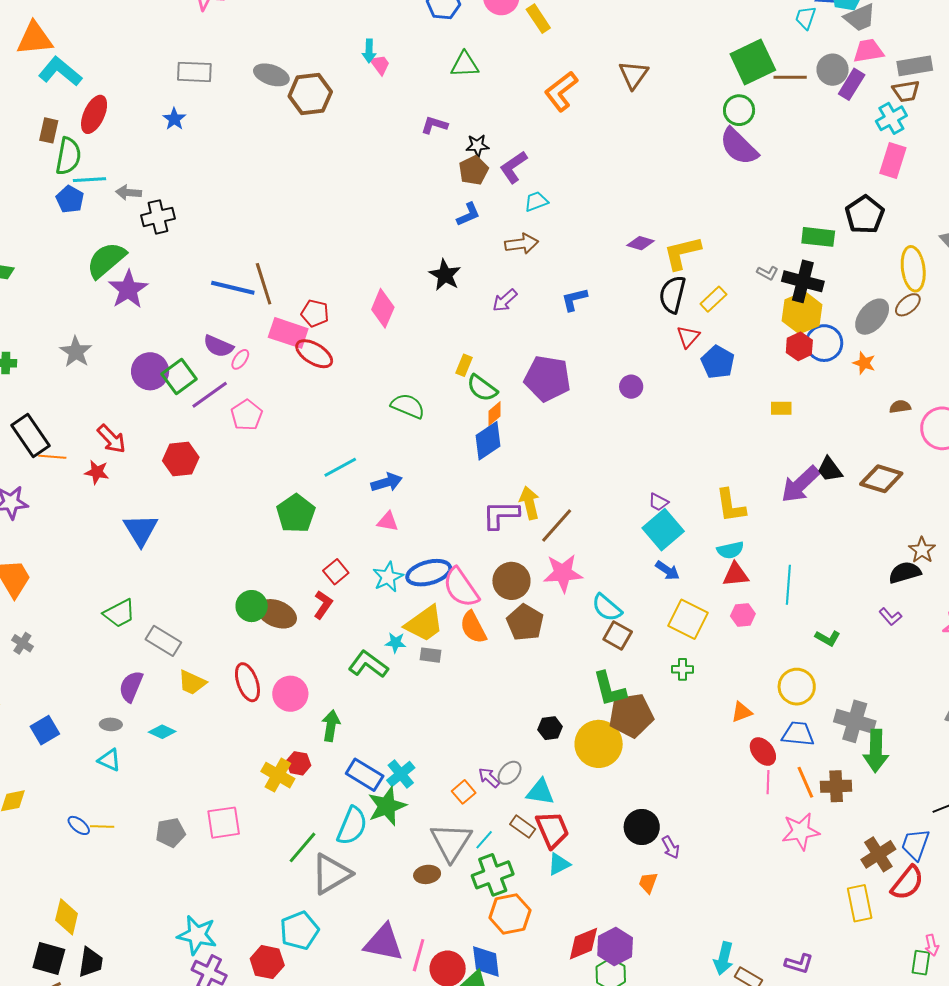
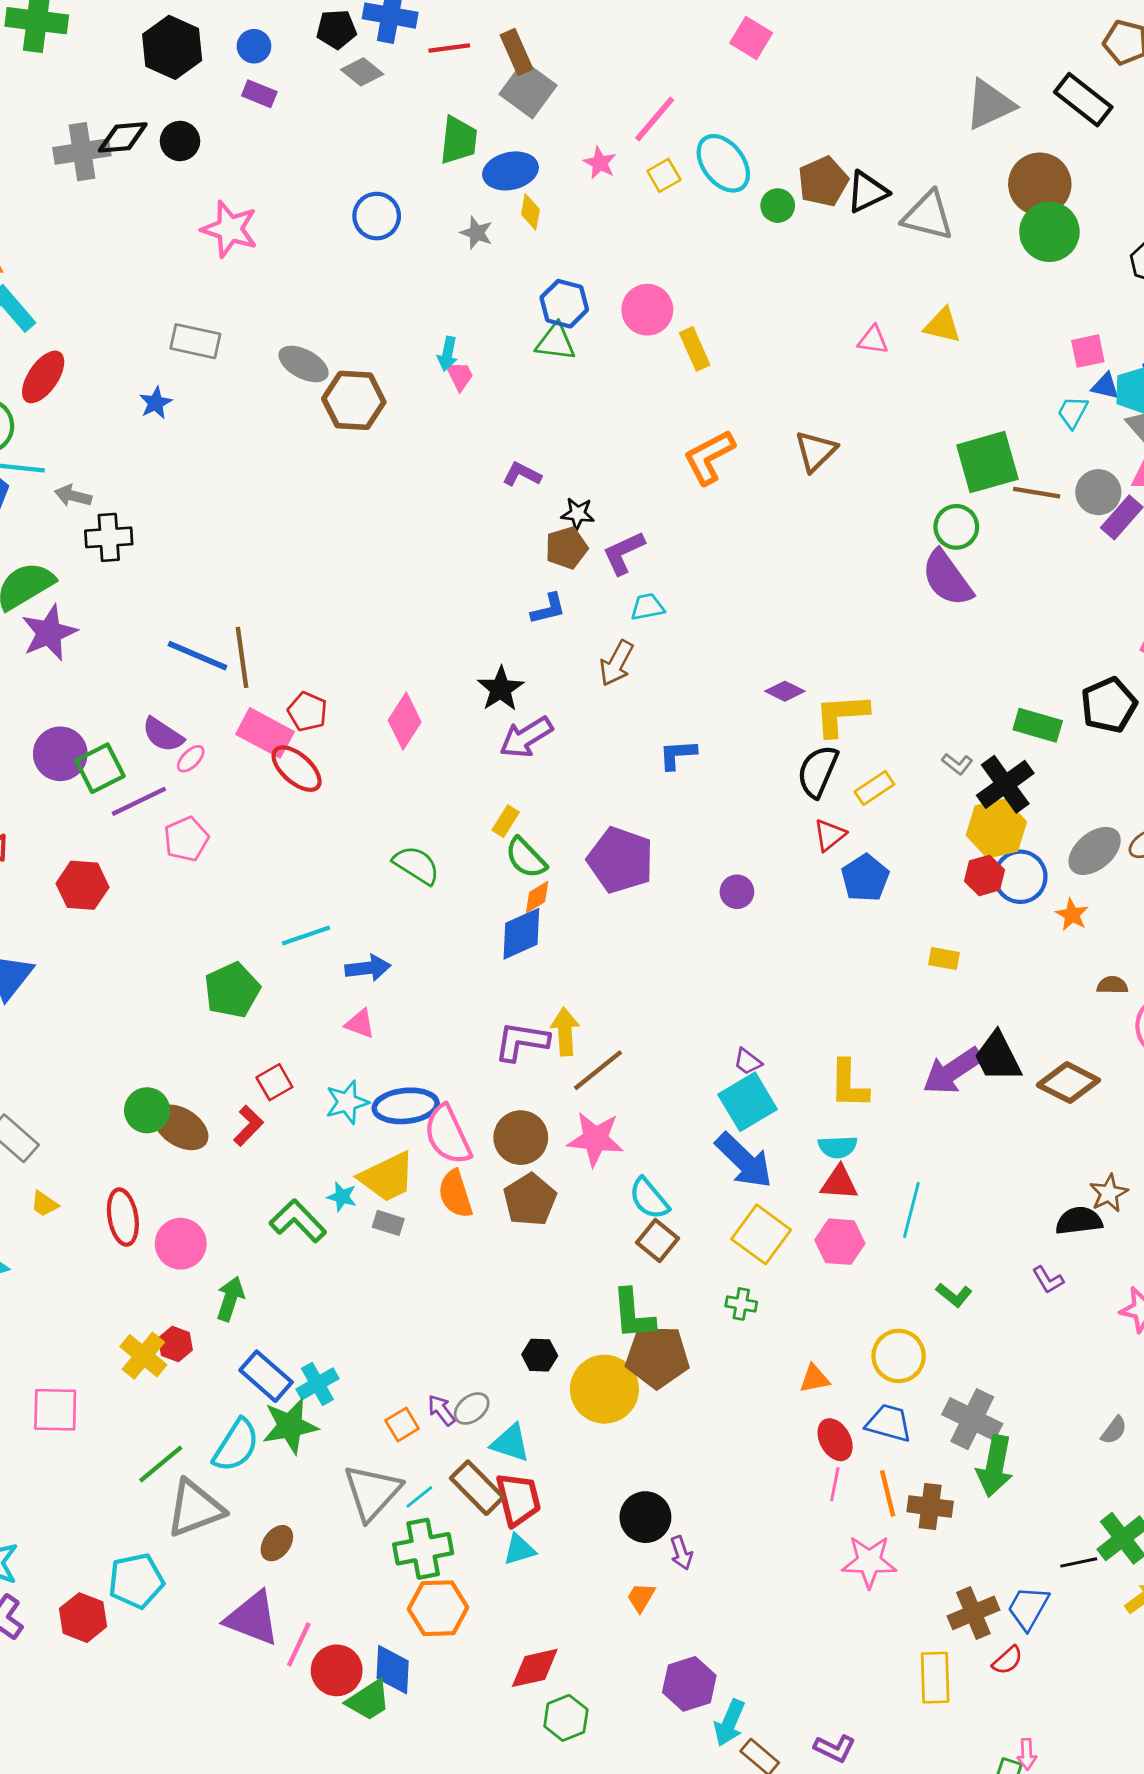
green triangle: (465, 65) -> (556, 342), moved
brown arrow: (522, 244) -> (617, 663), turned 116
black cross: (803, 281) -> (1005, 784), turned 30
purple arrow: (505, 300) -> (526, 737), moved, size x1.4
black trapezoid: (830, 469) -> (998, 1057), size x1.4
blue arrow: (667, 570) -> (744, 1161), size x1.8
pink hexagon: (743, 615) -> (840, 1242), size x1.4
yellow trapezoid: (192, 682) -> (44, 1204), size x0.7
brown rectangle: (523, 827) -> (477, 1488), size x1.5
brown ellipse: (427, 874) -> (277, 1543), moved, turned -55
red semicircle: (907, 883) -> (1007, 1660), size x0.6
purple hexagon: (615, 946) -> (689, 1684), moved

